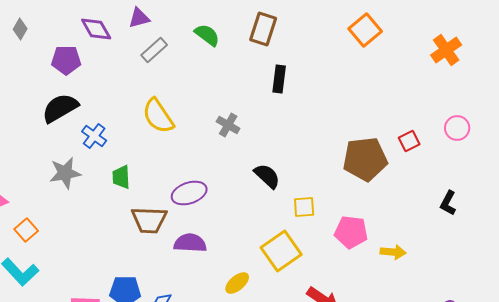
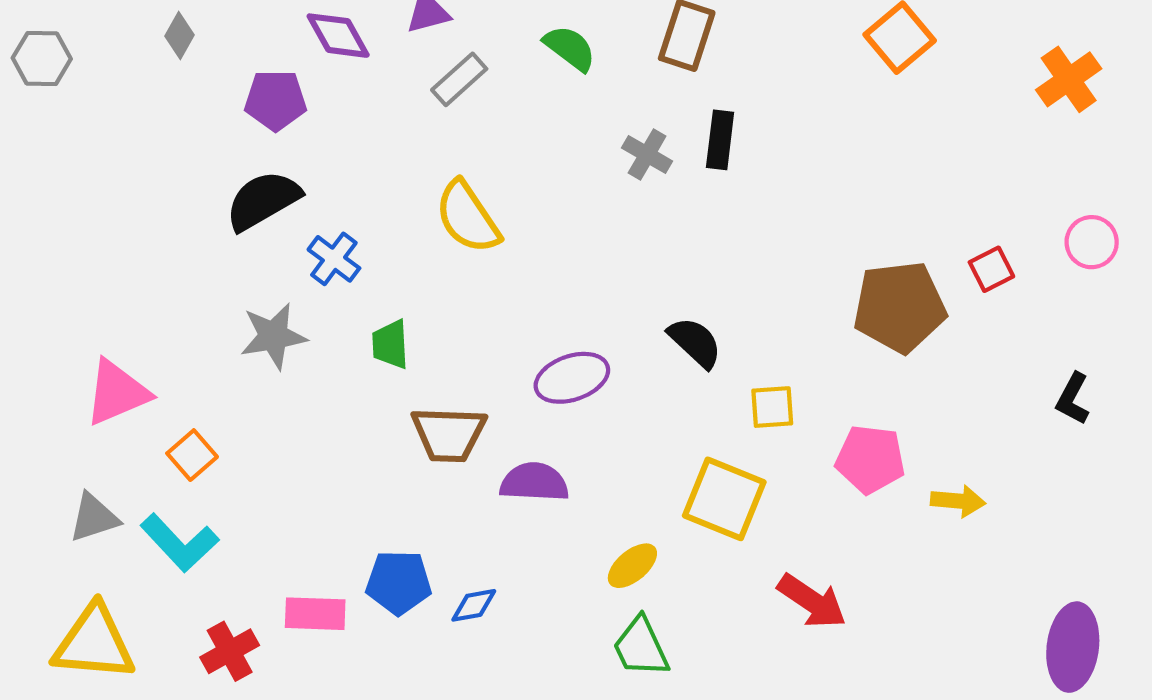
gray cross: (228, 125) -> (647, 154), moved
purple ellipse: (189, 193) -> (572, 378), moved
yellow square: (281, 251) -> (724, 499), turned -33

